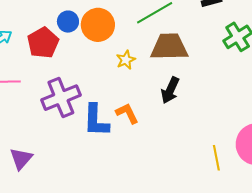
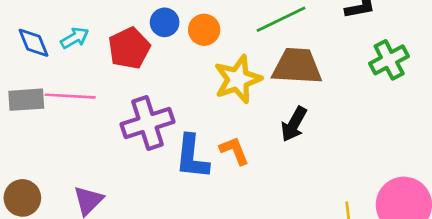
orange circle: (98, 25) -> (204, 30), size x0.7
yellow star: (126, 60) -> (238, 79), size x1.8

